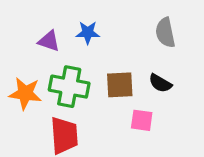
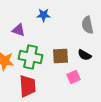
blue star: (88, 33) -> (44, 15), moved
pink square: (142, 120) -> (74, 77), turned -32

